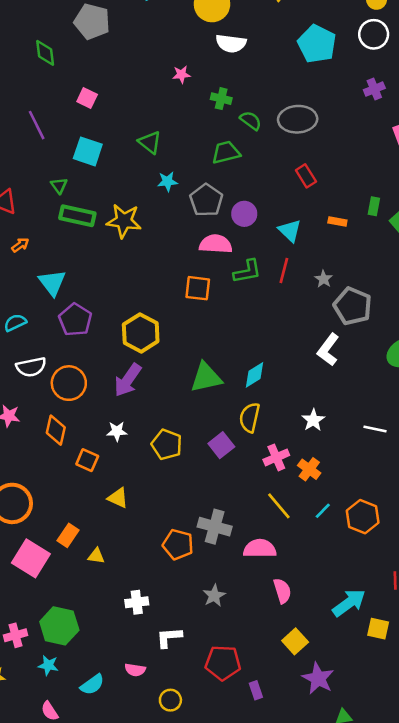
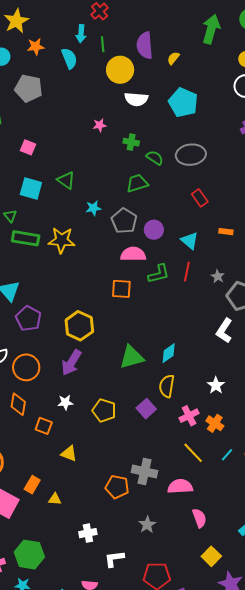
cyan pentagon: (317, 44) -> (183, 102), moved
green triangle: (150, 142) -> (66, 180), moved

